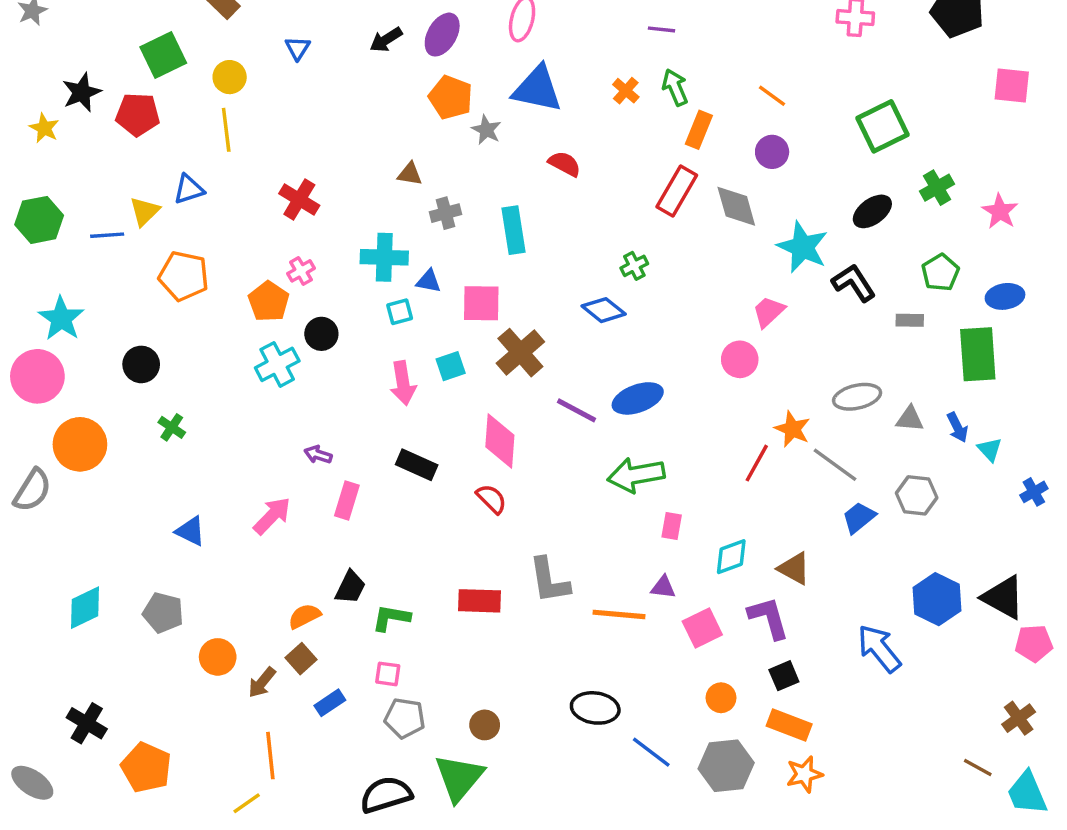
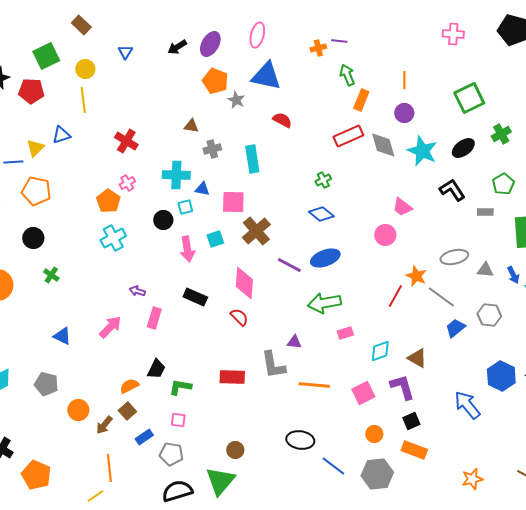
orange cross: (626, 91) -> (318, 48), moved, turned 35
orange line: (772, 96) -> (404, 80), turned 54
red rectangle: (677, 191) -> (348, 136), turned 36
cyan star: (803, 247) -> (422, 151), moved
orange pentagon: (184, 276) -> (36, 191), moved
blue diamond: (604, 310) -> (321, 214), moved
pink trapezoid: (769, 312) -> (402, 207), turned -100
black circle: (321, 334) -> (163, 220), moved
pink rectangle: (672, 526) -> (345, 333), turned 63
purple triangle: (663, 587) -> (294, 342), moved
gray pentagon: (405, 718) -> (171, 454), moved
orange star: (804, 774) -> (472, 479), moved

